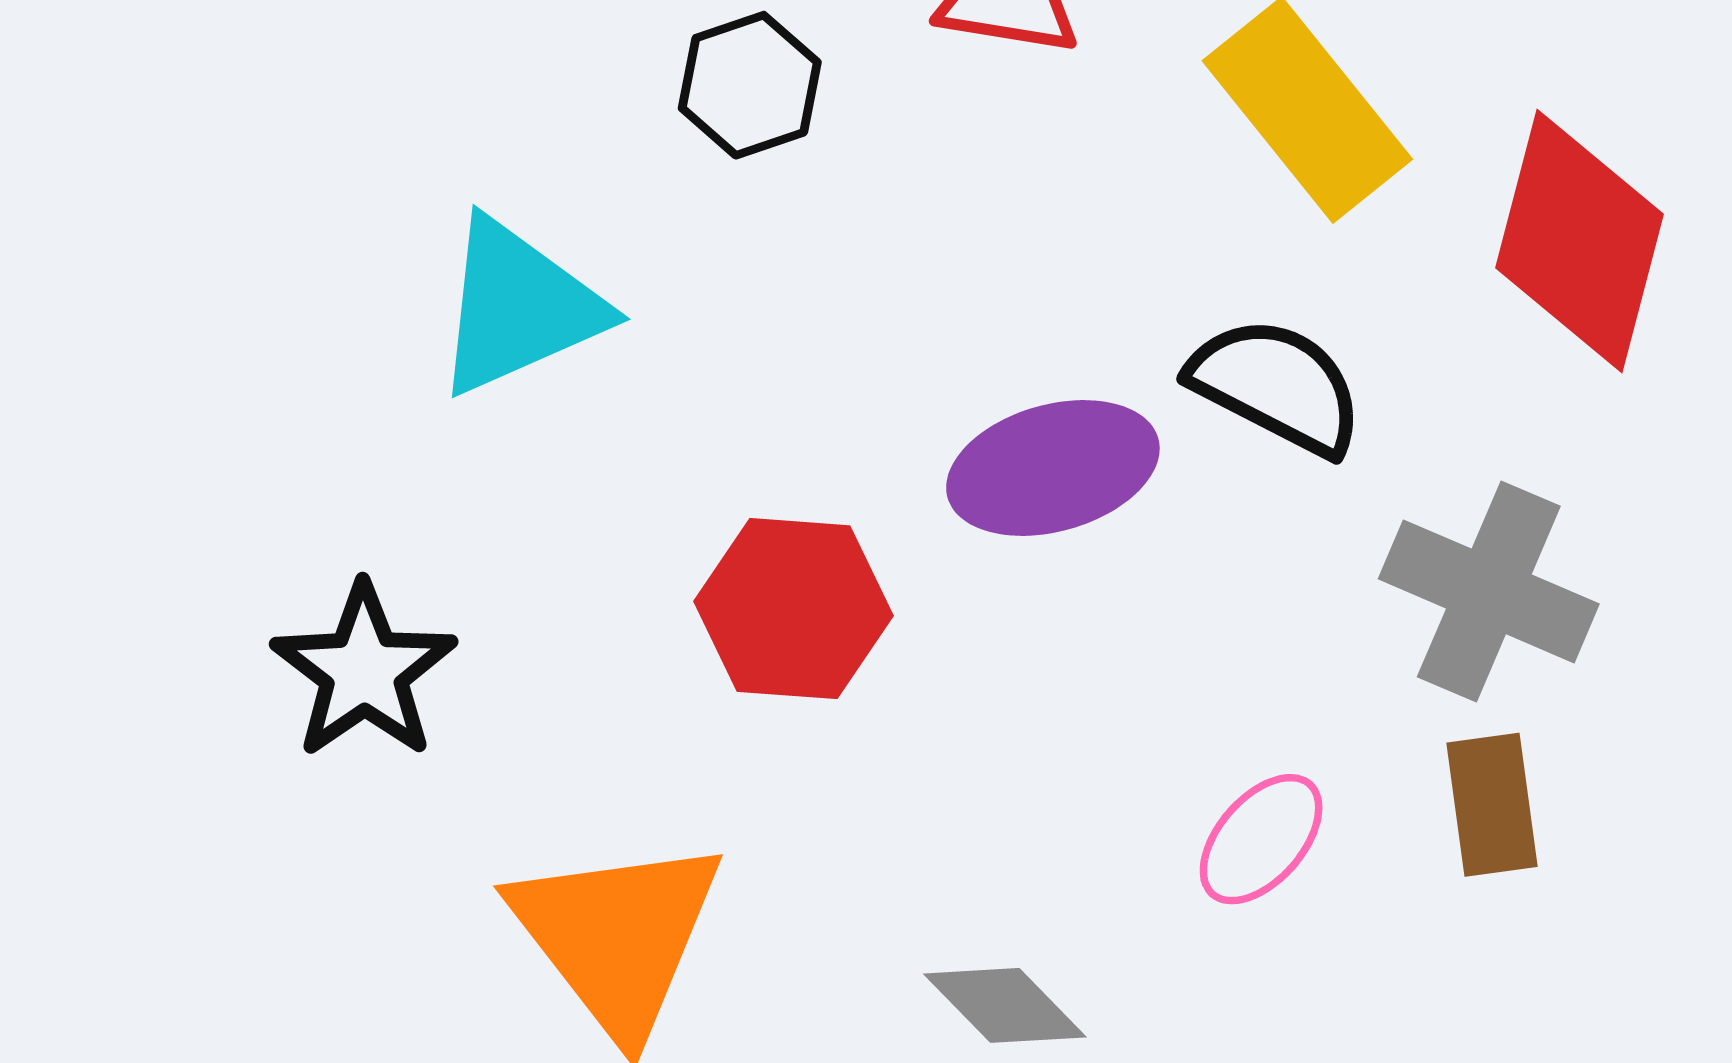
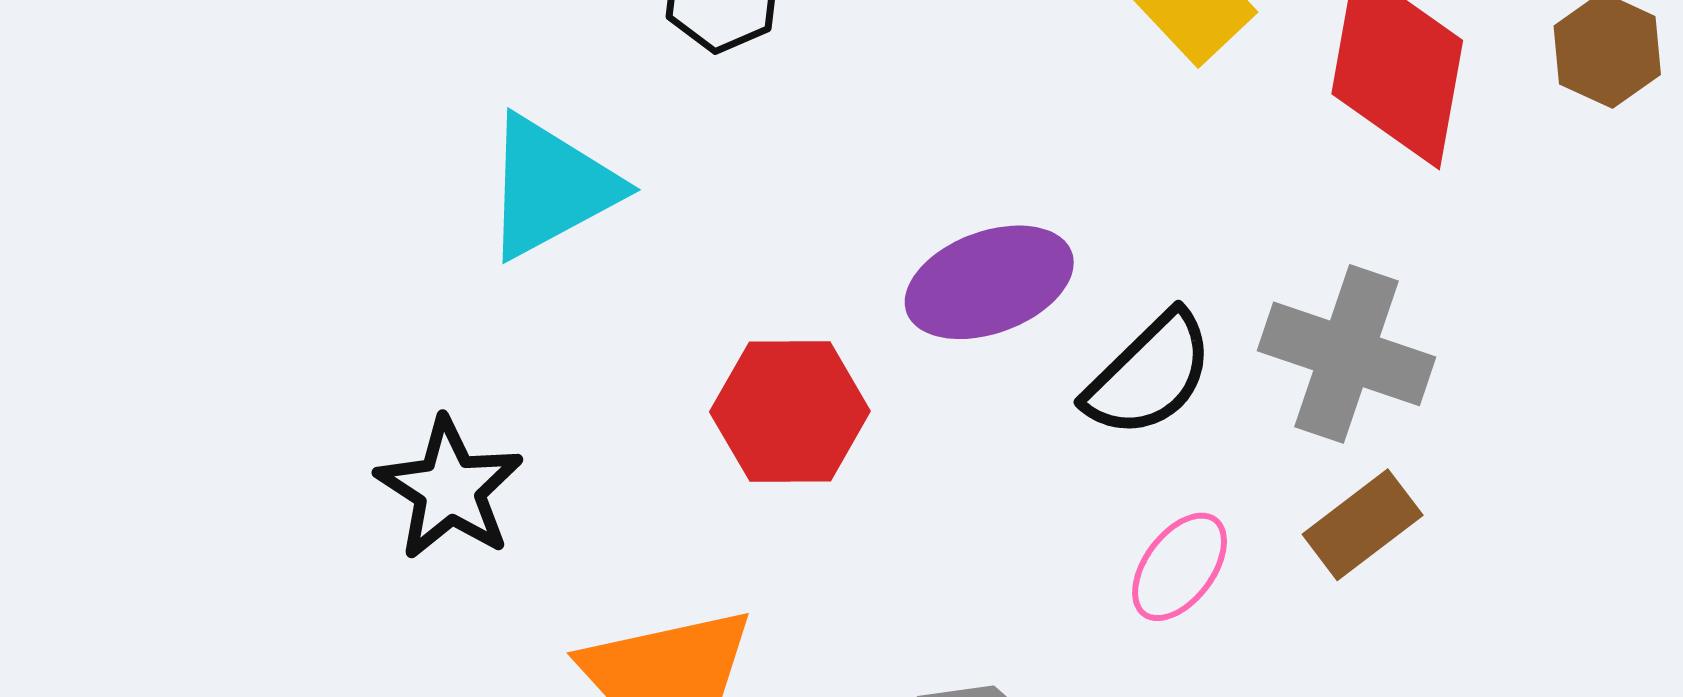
black semicircle: (1277, 386) -> (1149, 375), moved, turned 113
brown rectangle: (1492, 805) -> (1363, 525), turned 65

